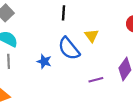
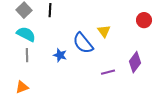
black line: (64, 13) -> (50, 10), moved

